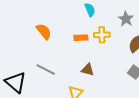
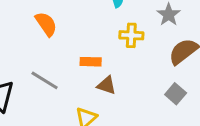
orange rectangle: (81, 38) -> (91, 62), moved

